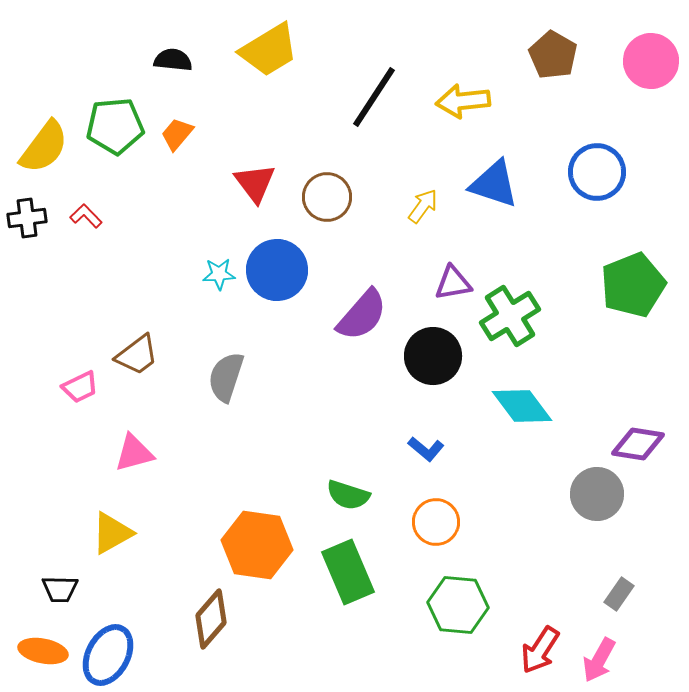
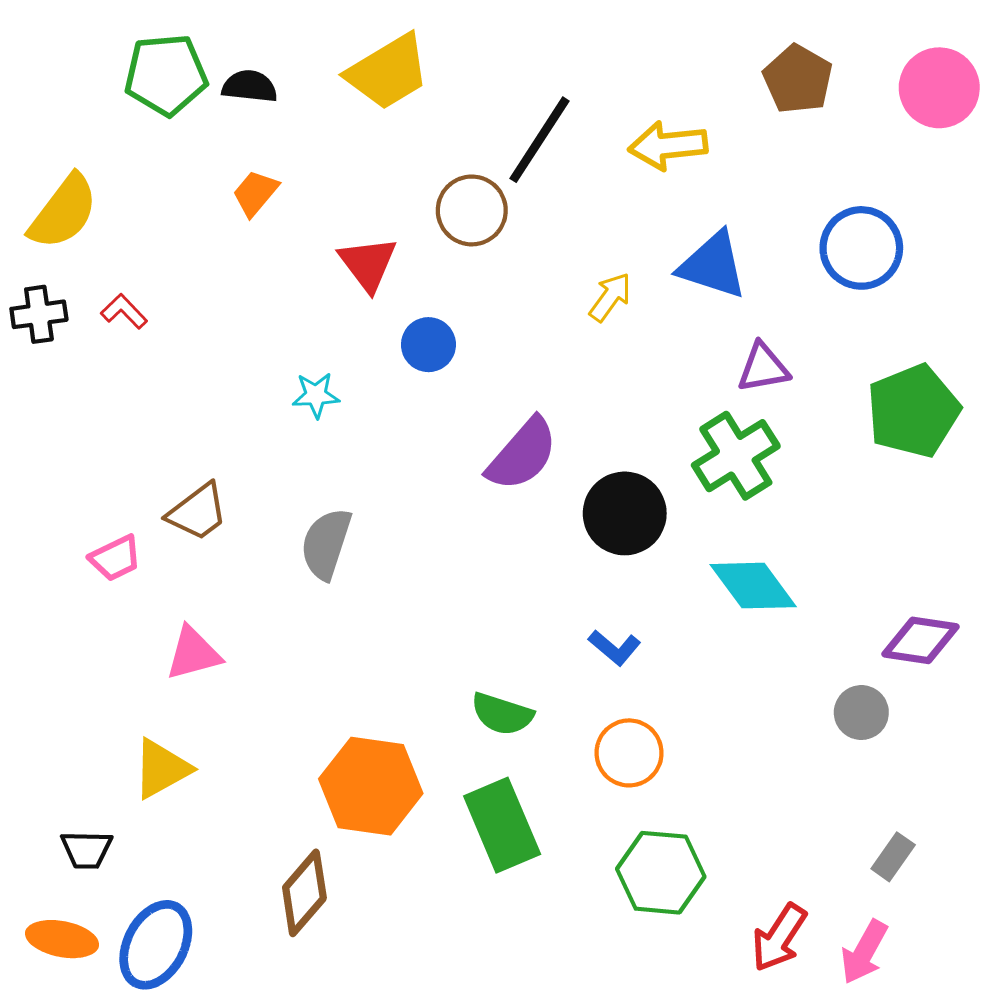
green pentagon: (115, 126) -> (166, 75), moved
brown circle: (327, 197) -> (472, 210), moved
blue circle: (277, 270) -> (428, 345), moved, size x0.6
purple triangle: (453, 283) -> (763, 368), moved
gray circle: (597, 494) -> (861, 713), size x0.7

